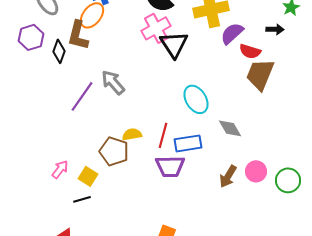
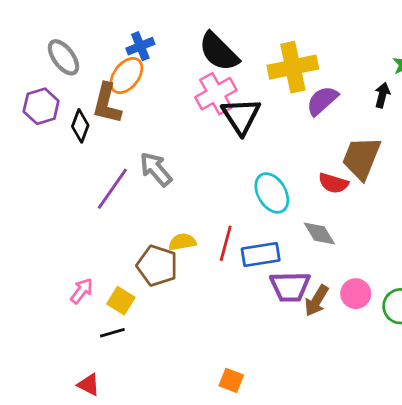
black arrow: (275, 29) -> (382, 95), turned -78
red semicircle: (250, 51) -> (333, 183), moved
purple trapezoid: (170, 166) -> (290, 287), moved

